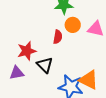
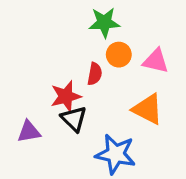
red star: (27, 51) -> (66, 96), moved
orange triangle: (89, 80) -> (148, 109), moved

